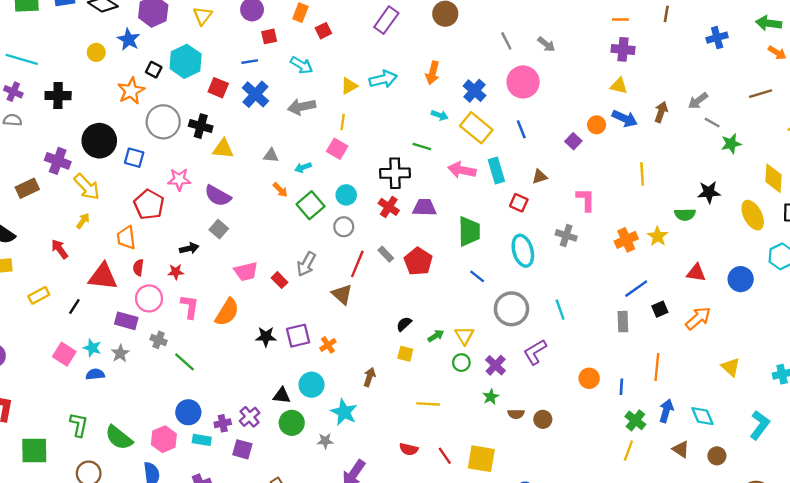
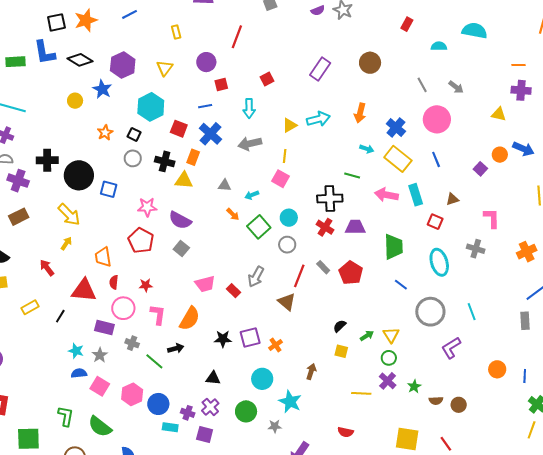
orange rectangle: (300, 13) -> (193, 157), moved
cyan arrow: (302, 65) -> (249, 108), turned 60
black square: (154, 70) -> (134, 134), moved
yellow triangle: (619, 86) -> (499, 114), moved
orange star: (131, 91) -> (105, 133), size x0.7
black cross: (58, 96) -> (47, 160), moved
gray circle: (163, 122) -> (133, 158), size x0.6
purple cross: (58, 161) -> (18, 181), moved
red pentagon: (149, 205) -> (141, 241), moved
black arrow: (189, 248) -> (176, 348), moved
pink square: (64, 354) -> (100, 386), moved
purple cross: (496, 365) -> (388, 381), moved
black triangle: (282, 396) -> (213, 378), moved
purple cross: (223, 423) -> (188, 413), turned 32
pink hexagon: (164, 439) -> (132, 394), moved
red line: (445, 456) -> (446, 444), moved

